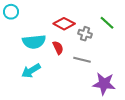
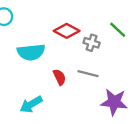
red semicircle: (58, 48) -> (60, 77), moved
cyan arrow: (31, 71) -> (31, 104), moved

